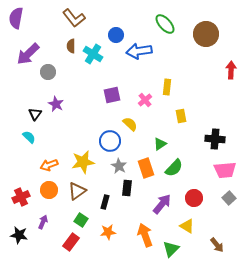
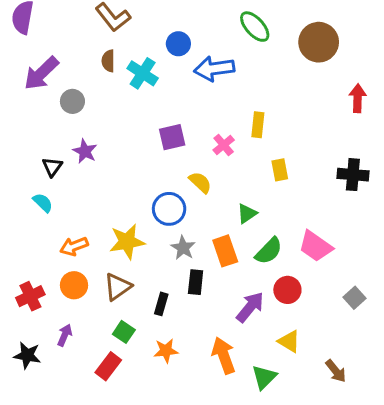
black cross: (215, 139) -> (353, 175), moved
pink trapezoid: (225, 170) -> (316, 246), moved, turned 40
red circle: (194, 198) -> (287, 290), moved

